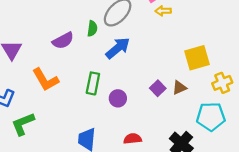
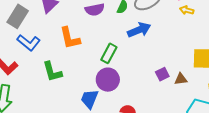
purple circle: (118, 98) -> (108, 80), moved, size x1.5
green L-shape: (23, 124) -> (52, 72), moved, turned -100

